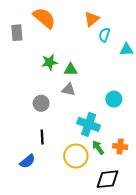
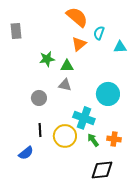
orange semicircle: (44, 18) -> (77, 17), moved
orange triangle: (92, 19) -> (79, 44), moved
cyan circle: (114, 99) -> (108, 94), size x1.5
yellow circle: (76, 156) -> (65, 136), moved

